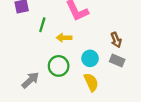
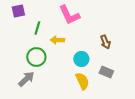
gray rectangle: (117, 61) -> (106, 72), moved
green circle: (59, 66) -> (36, 57), moved

